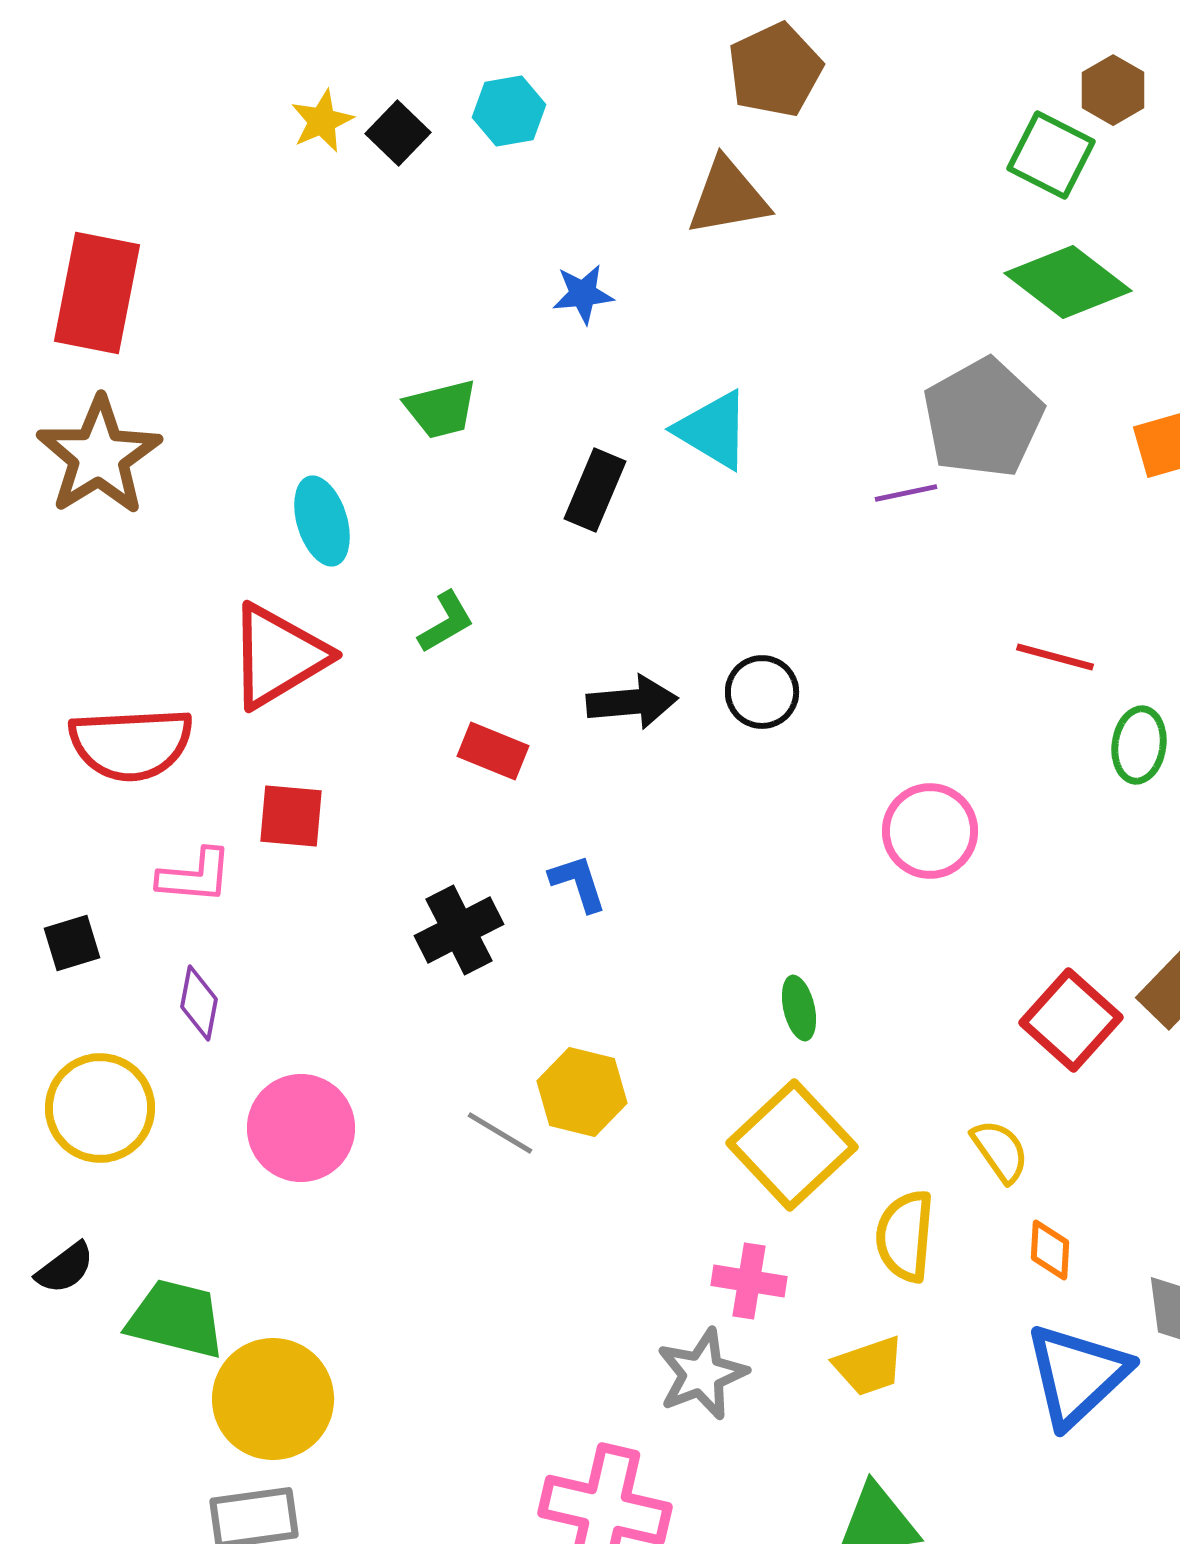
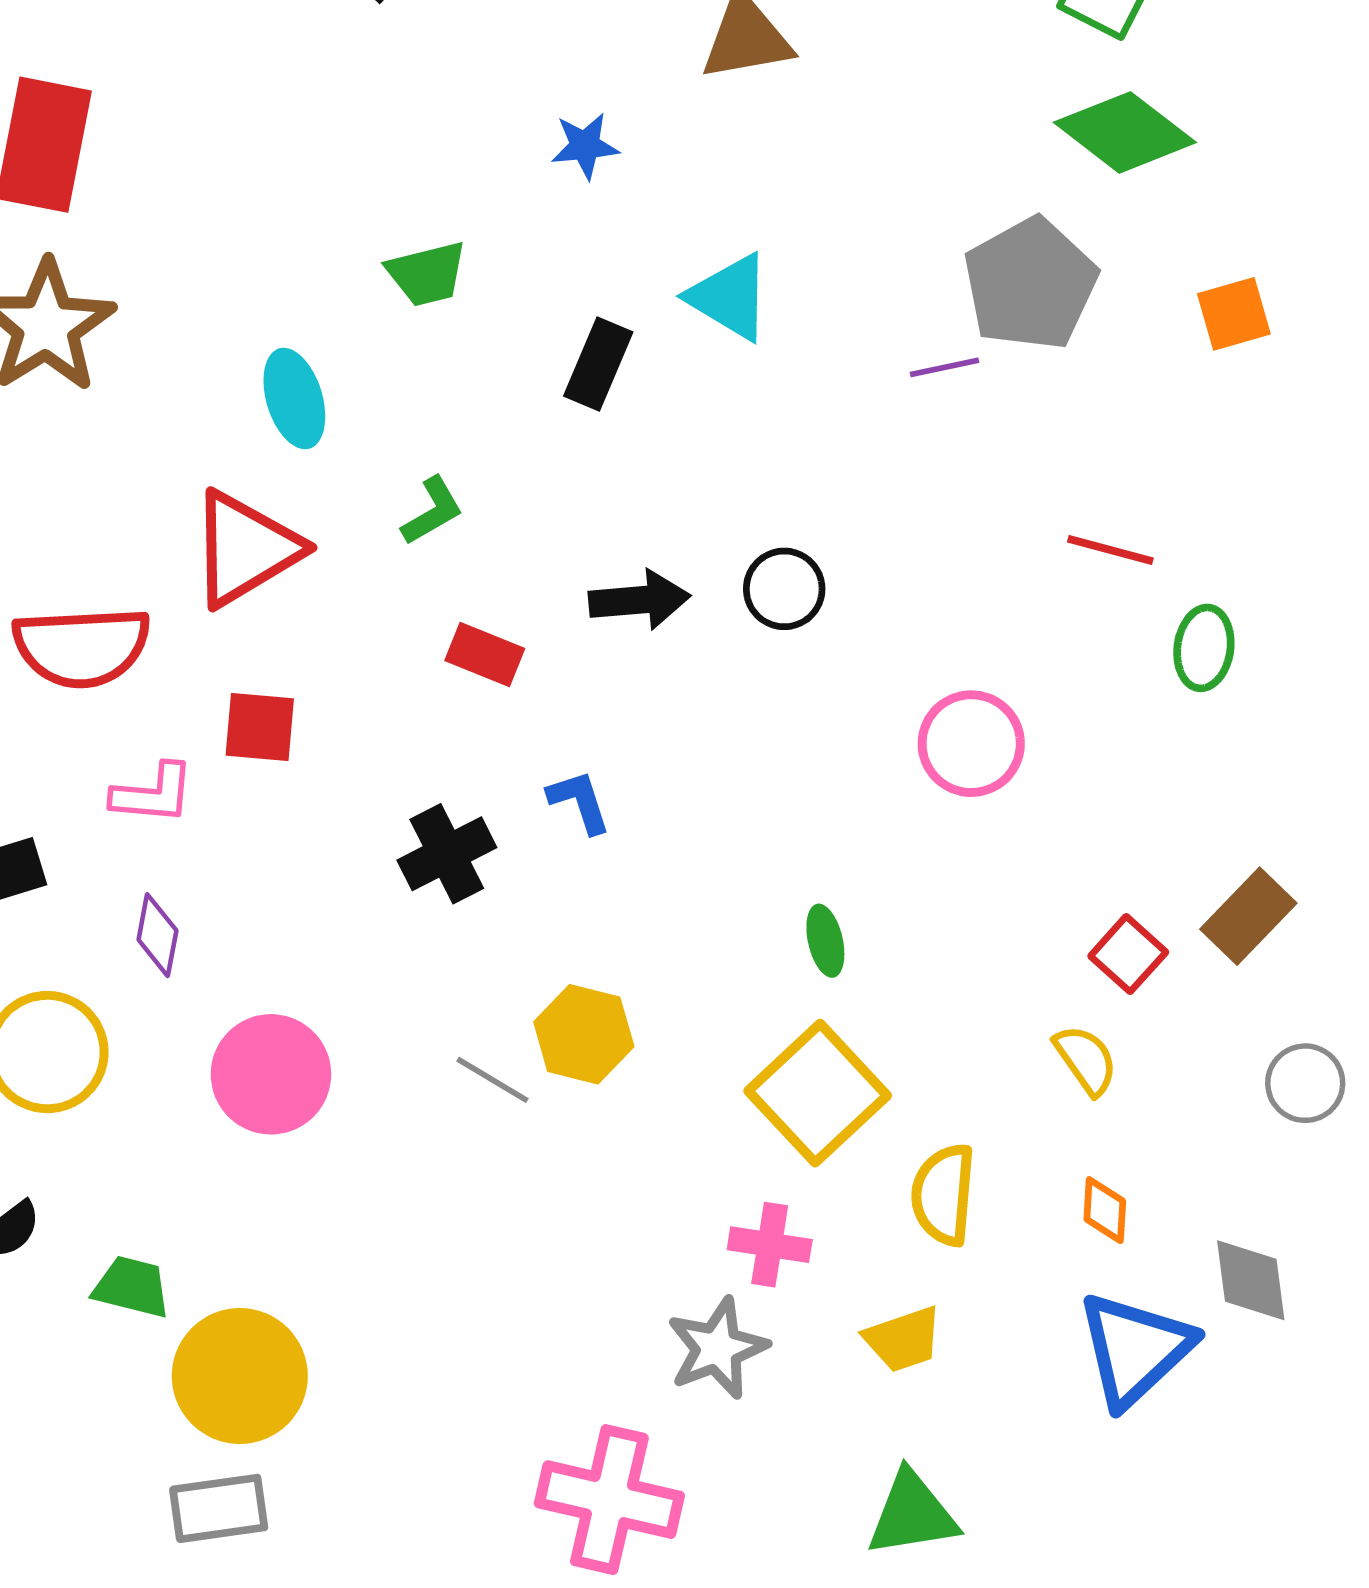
red square: (1071, 1020) -> (1128, 954), size x0.7
yellow semicircle: (1000, 1151) -> (1086, 1060), moved
green trapezoid: (176, 1319) -> (132, 1287), size x0.7

